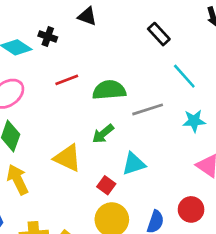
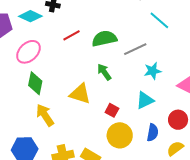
cyan star: (194, 121) -> (153, 71), moved
green arrow: (103, 134) -> (104, 72), turned 102
cyan triangle: (134, 164) -> (145, 100), moved

